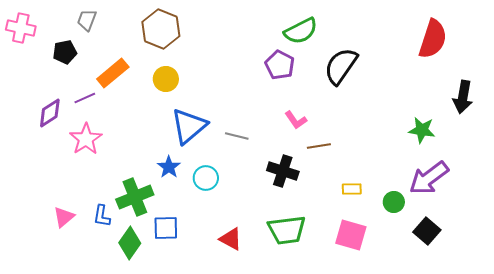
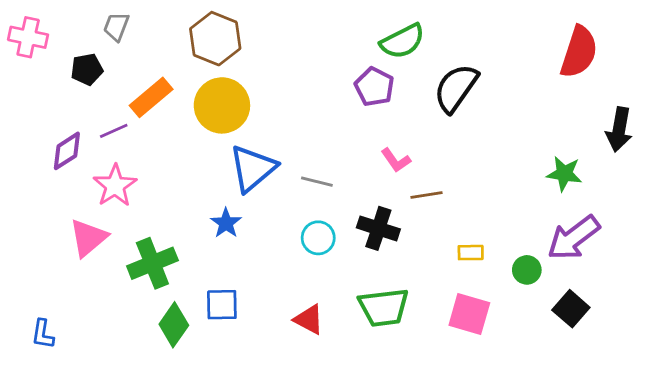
yellow circle: (166, 79) -> (222, 105), size x1.6
cyan circle: (206, 178) -> (318, 238), moved
green cross: (135, 197) -> (152, 263), moved
blue L-shape: (102, 216) -> (43, 334), moved
pink triangle: (64, 217) -> (88, 238), moved, size x1.4

